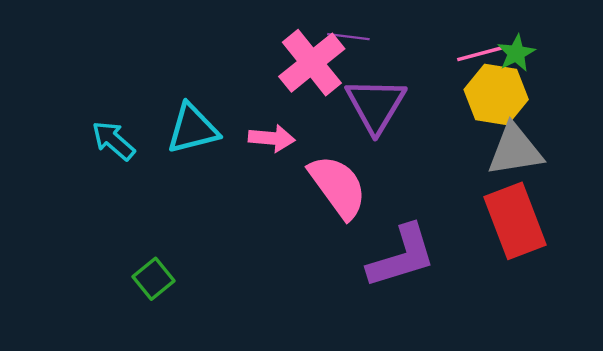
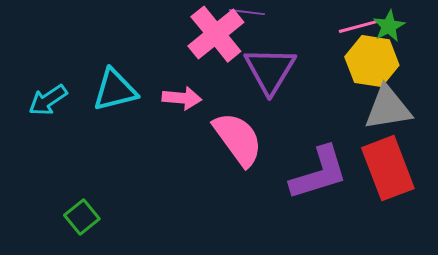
cyan arrow: (113, 141) -> (48, 100), turned -75
purple L-shape: (402, 256) -> (319, 173), moved

